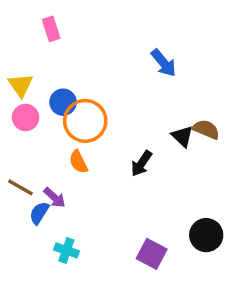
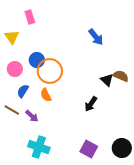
yellow triangle: (20, 85) -> (12, 37), moved
black arrow: (141, 164) -> (91, 104), moved
blue semicircle: (39, 213) -> (23, 91), moved
black circle: (206, 235) -> (122, 148), moved
cyan cross: (66, 250) -> (39, 147), size x1.5

